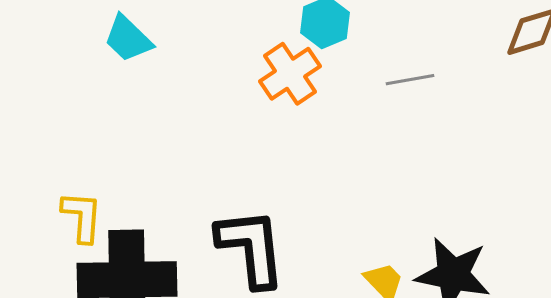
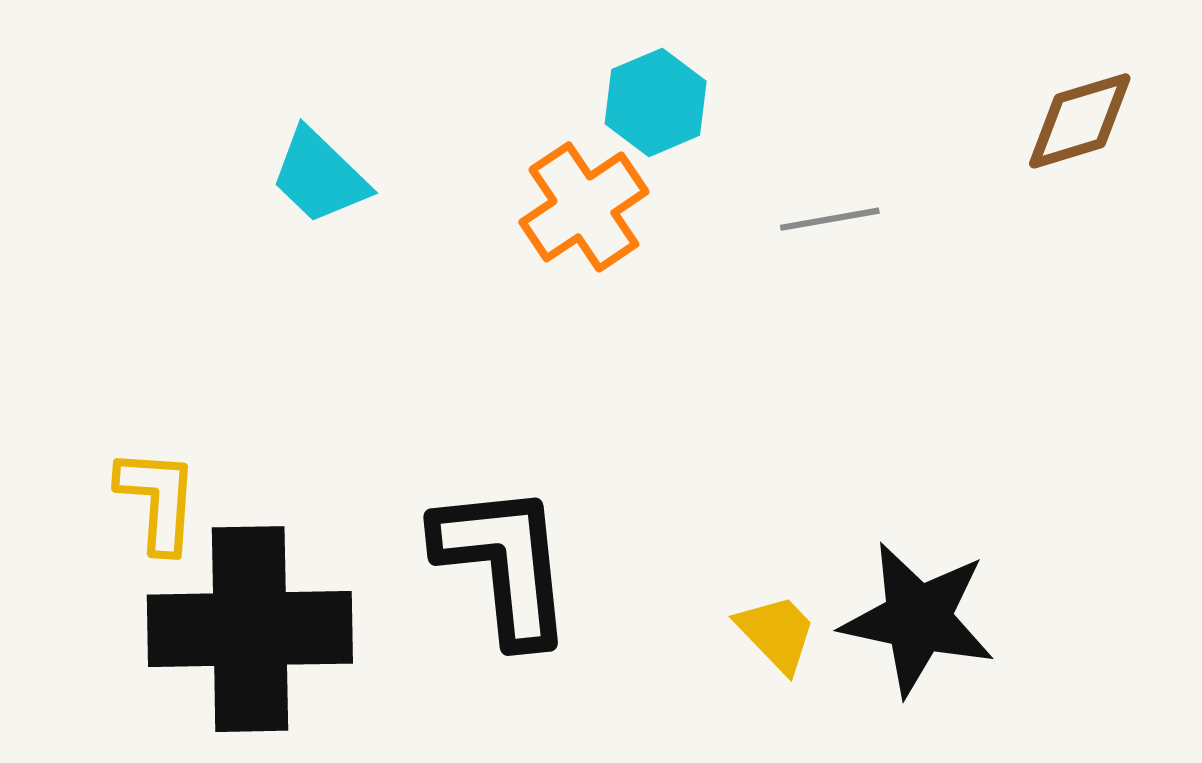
cyan trapezoid: (128, 39) -> (320, 176), moved

